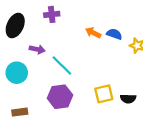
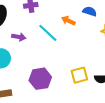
blue semicircle: (114, 34) -> (90, 11), moved
cyan line: (62, 65) -> (48, 33), moved

